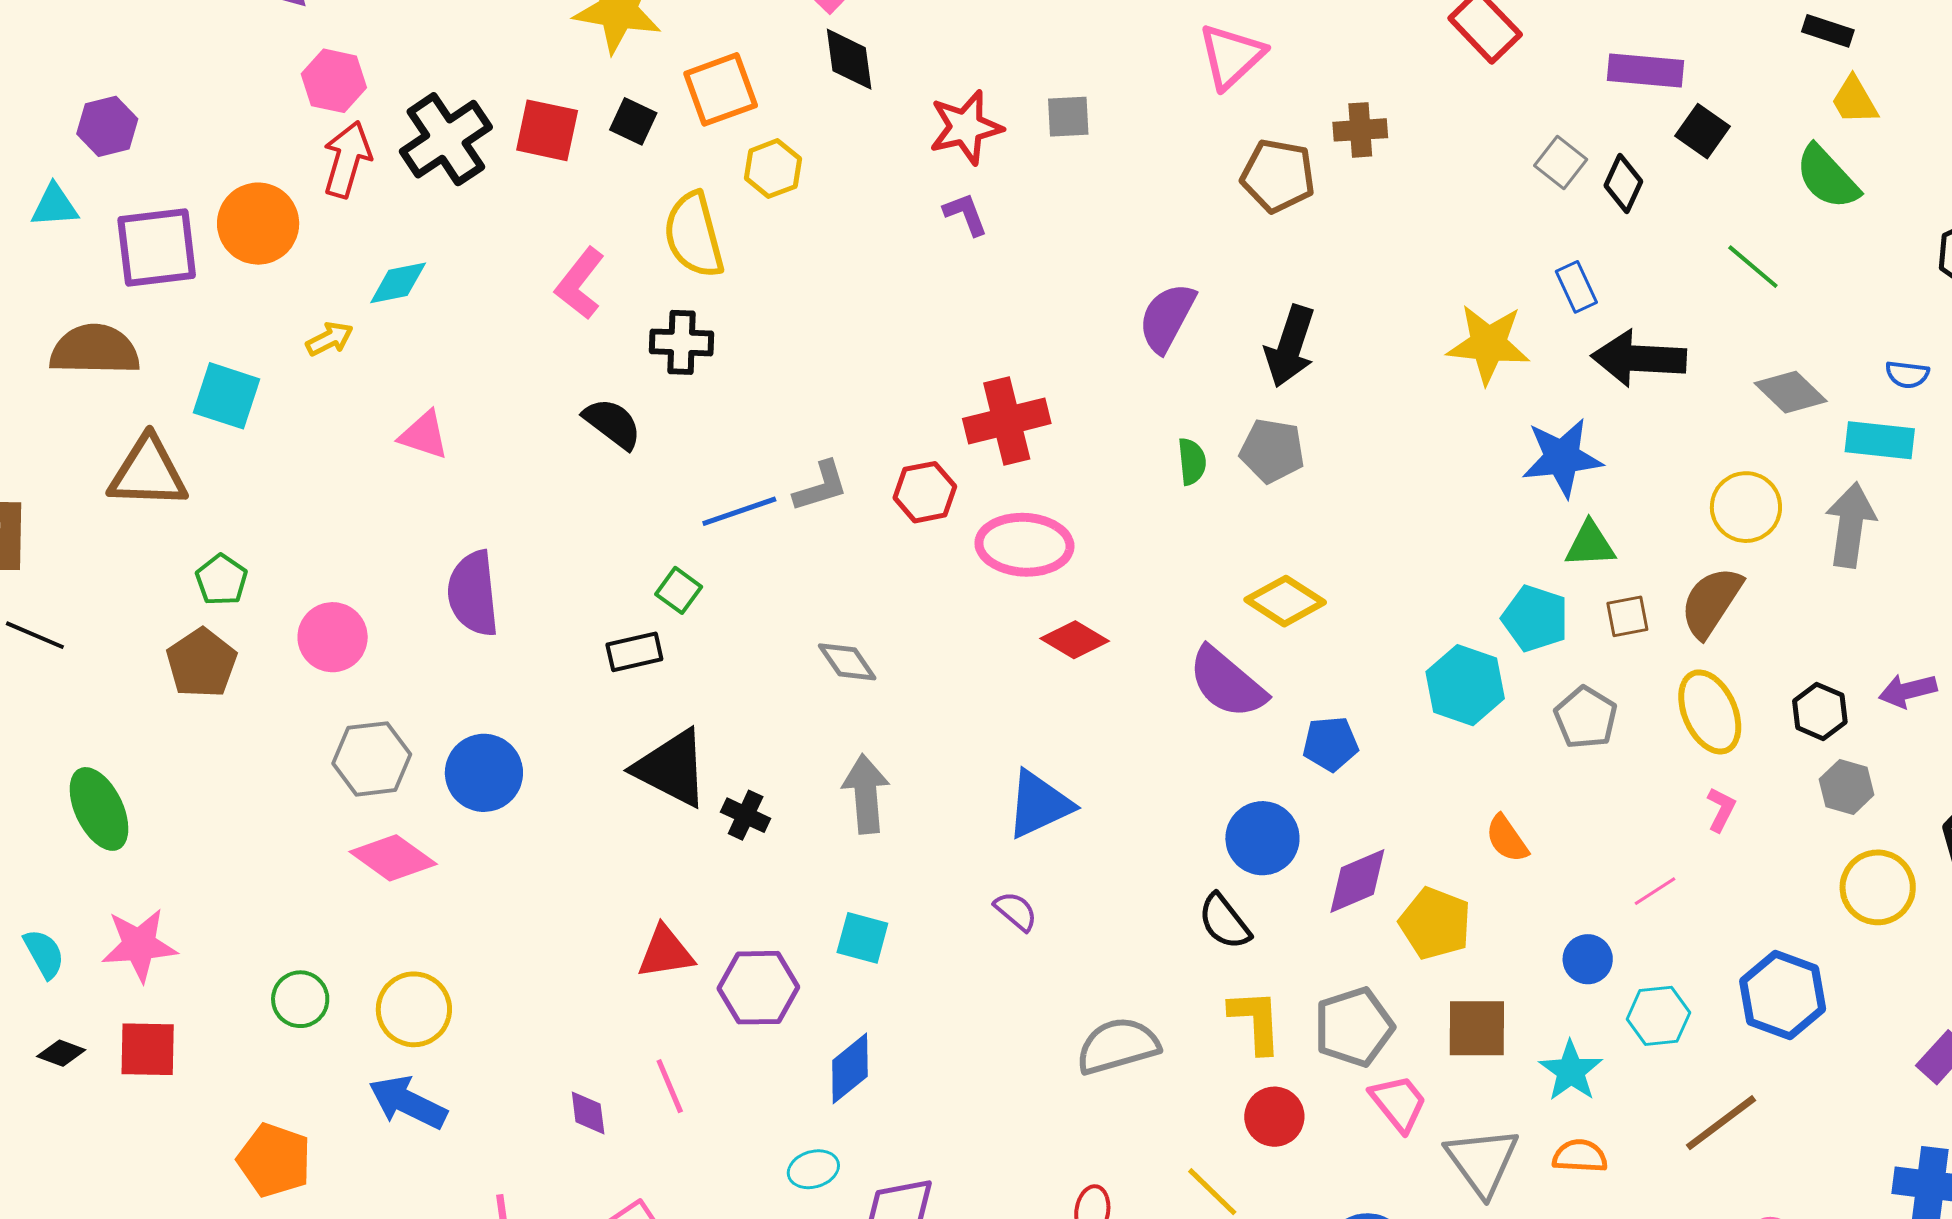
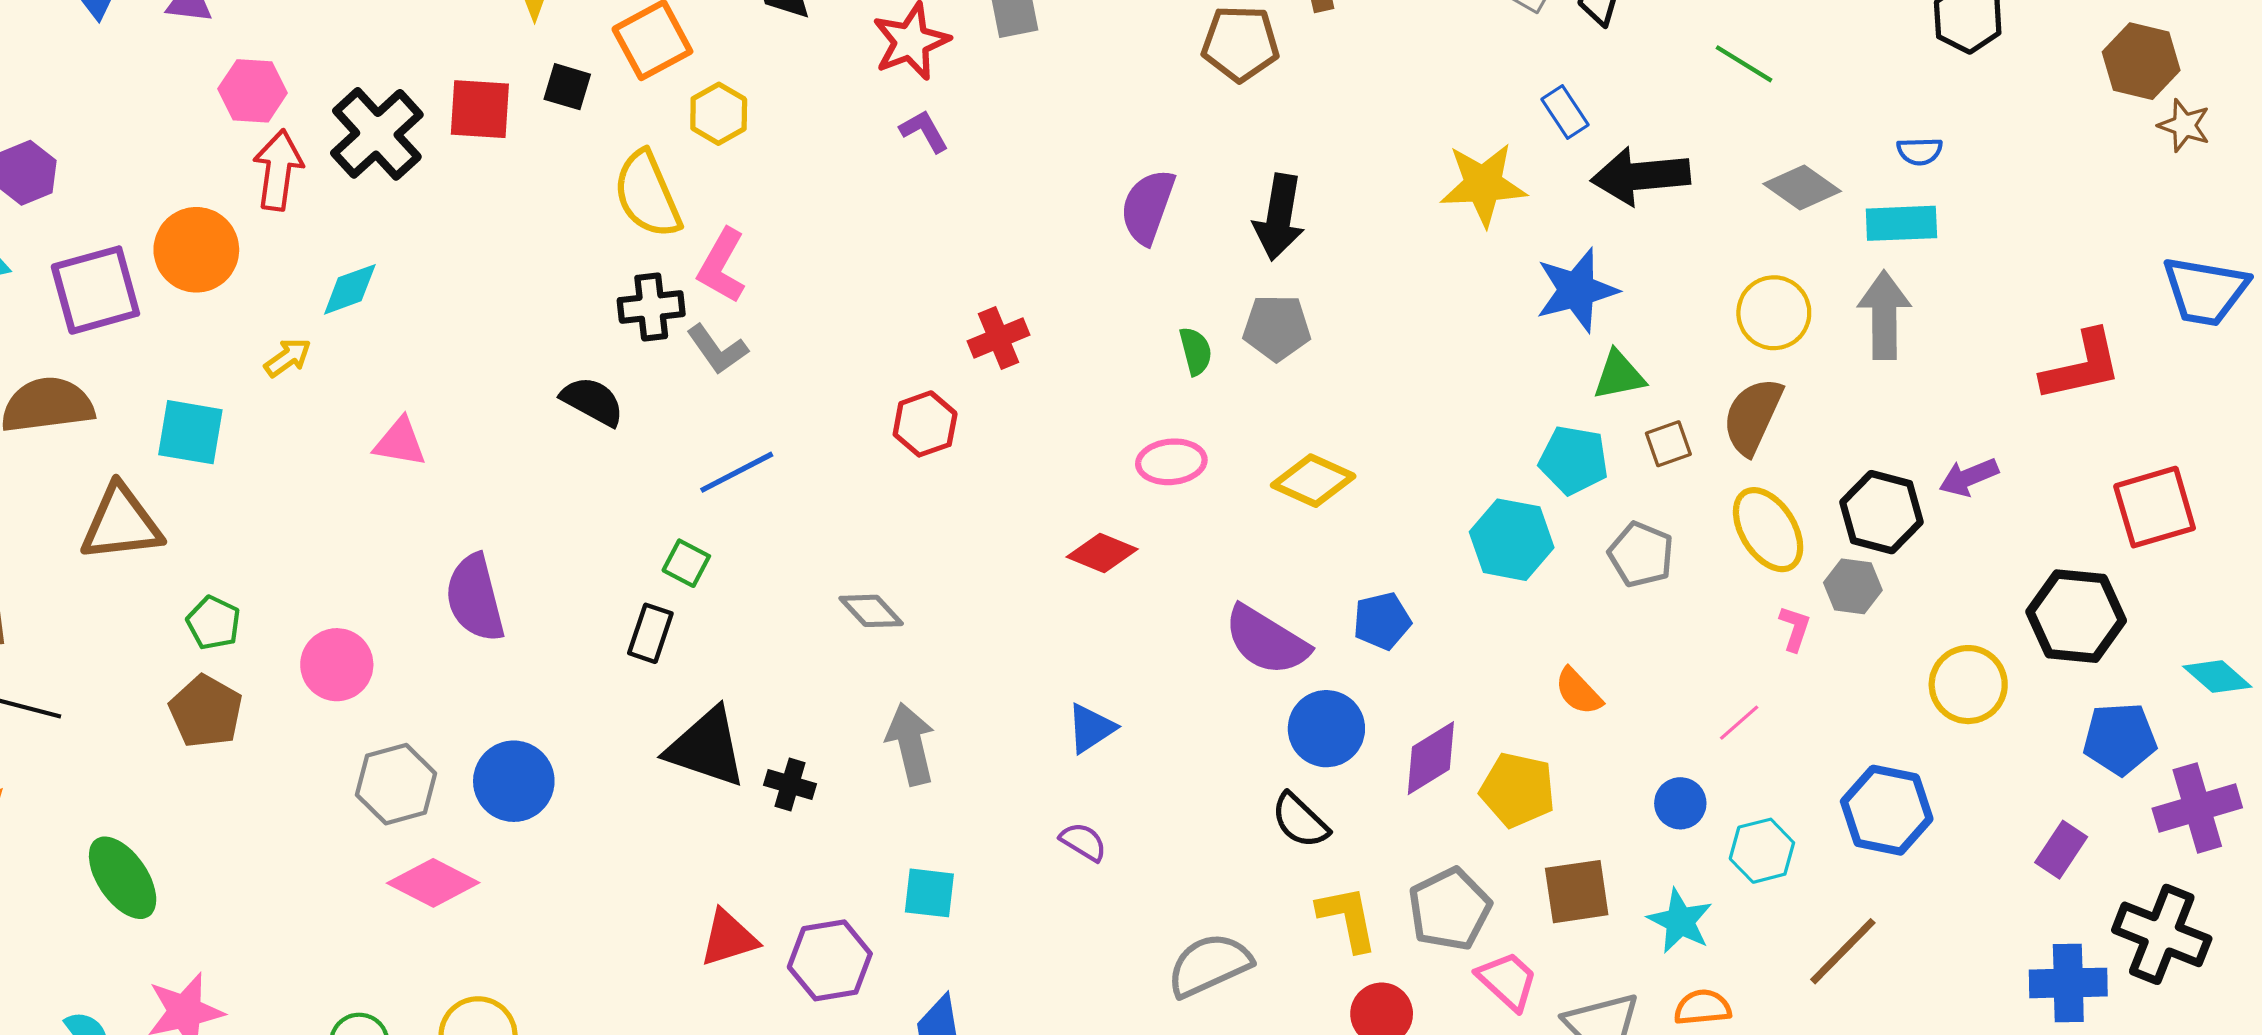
pink L-shape: (580, 283) -> (722, 266), moved
red cross: (1007, 421) -> (998, 338), size x0.7
gray L-shape: (821, 486) -> (717, 349), moved, turned 80
pink ellipse: (1024, 545) -> (1171, 462), moved, size x0.7
black rectangle: (634, 652) -> (650, 633), turned -50
purple semicircle: (1227, 683) -> (1266, 640), moved
black hexagon: (1820, 711) -> (1882, 512), size x1.4
gray hexagon: (1847, 787) -> (1853, 586), moved
blue triangle: (1039, 804) -> (1091, 728), size x0.7

